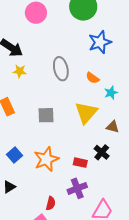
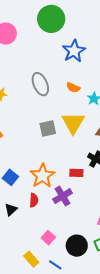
gray square: (46, 115) -> (48, 129), moved
purple cross: (77, 188) -> (63, 196), moved
red semicircle: (51, 203) -> (34, 200), moved

